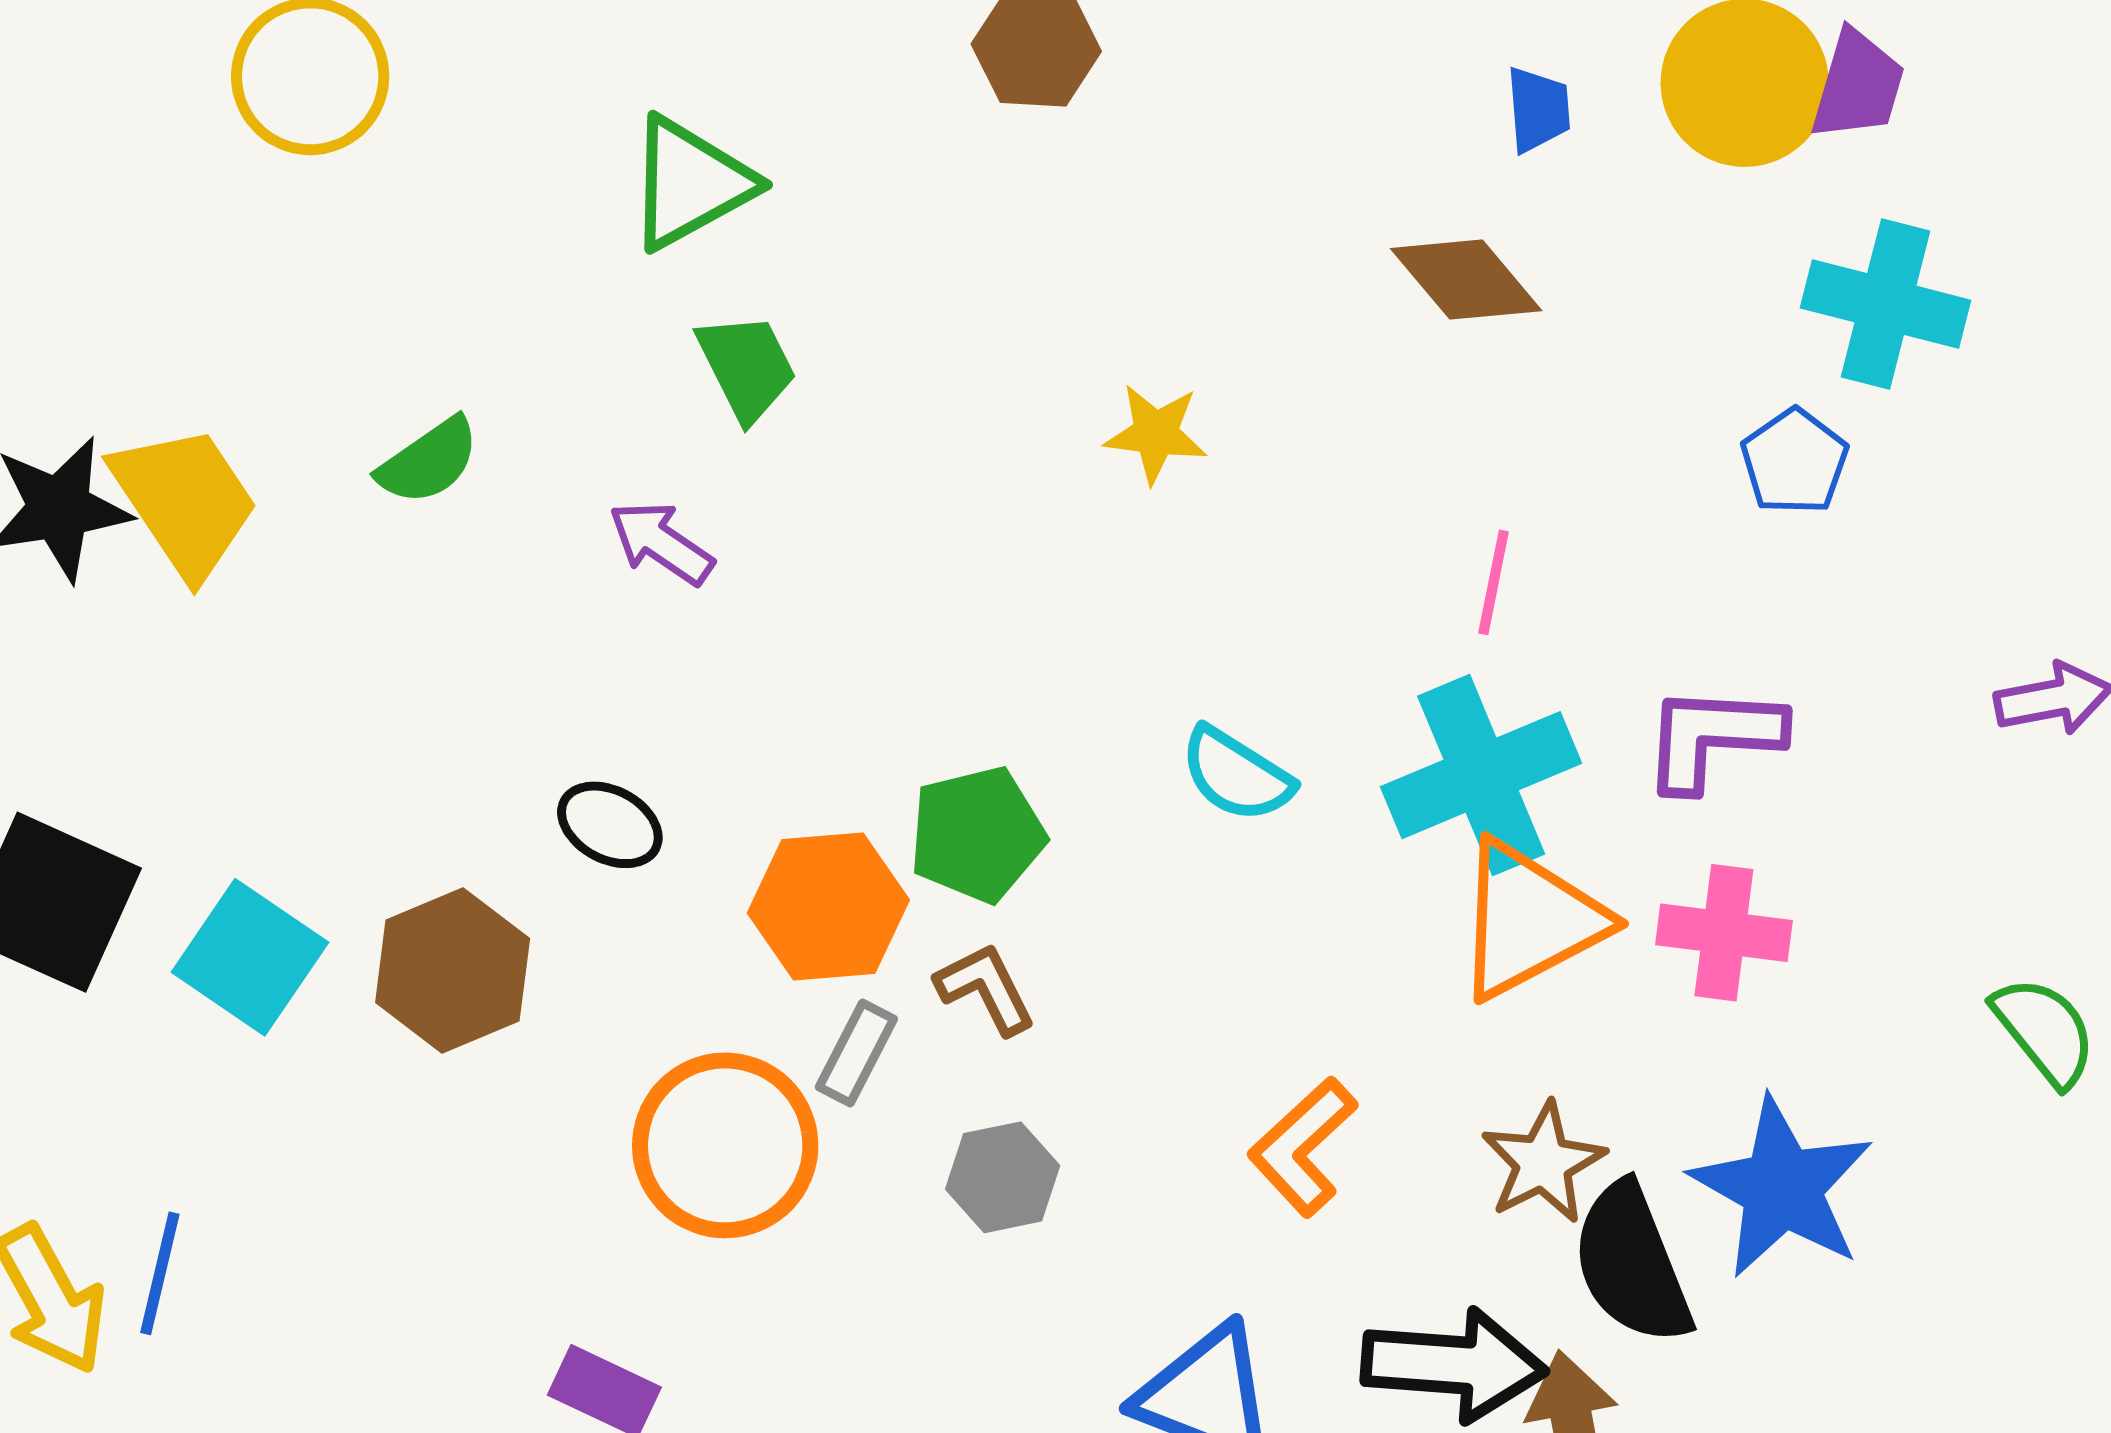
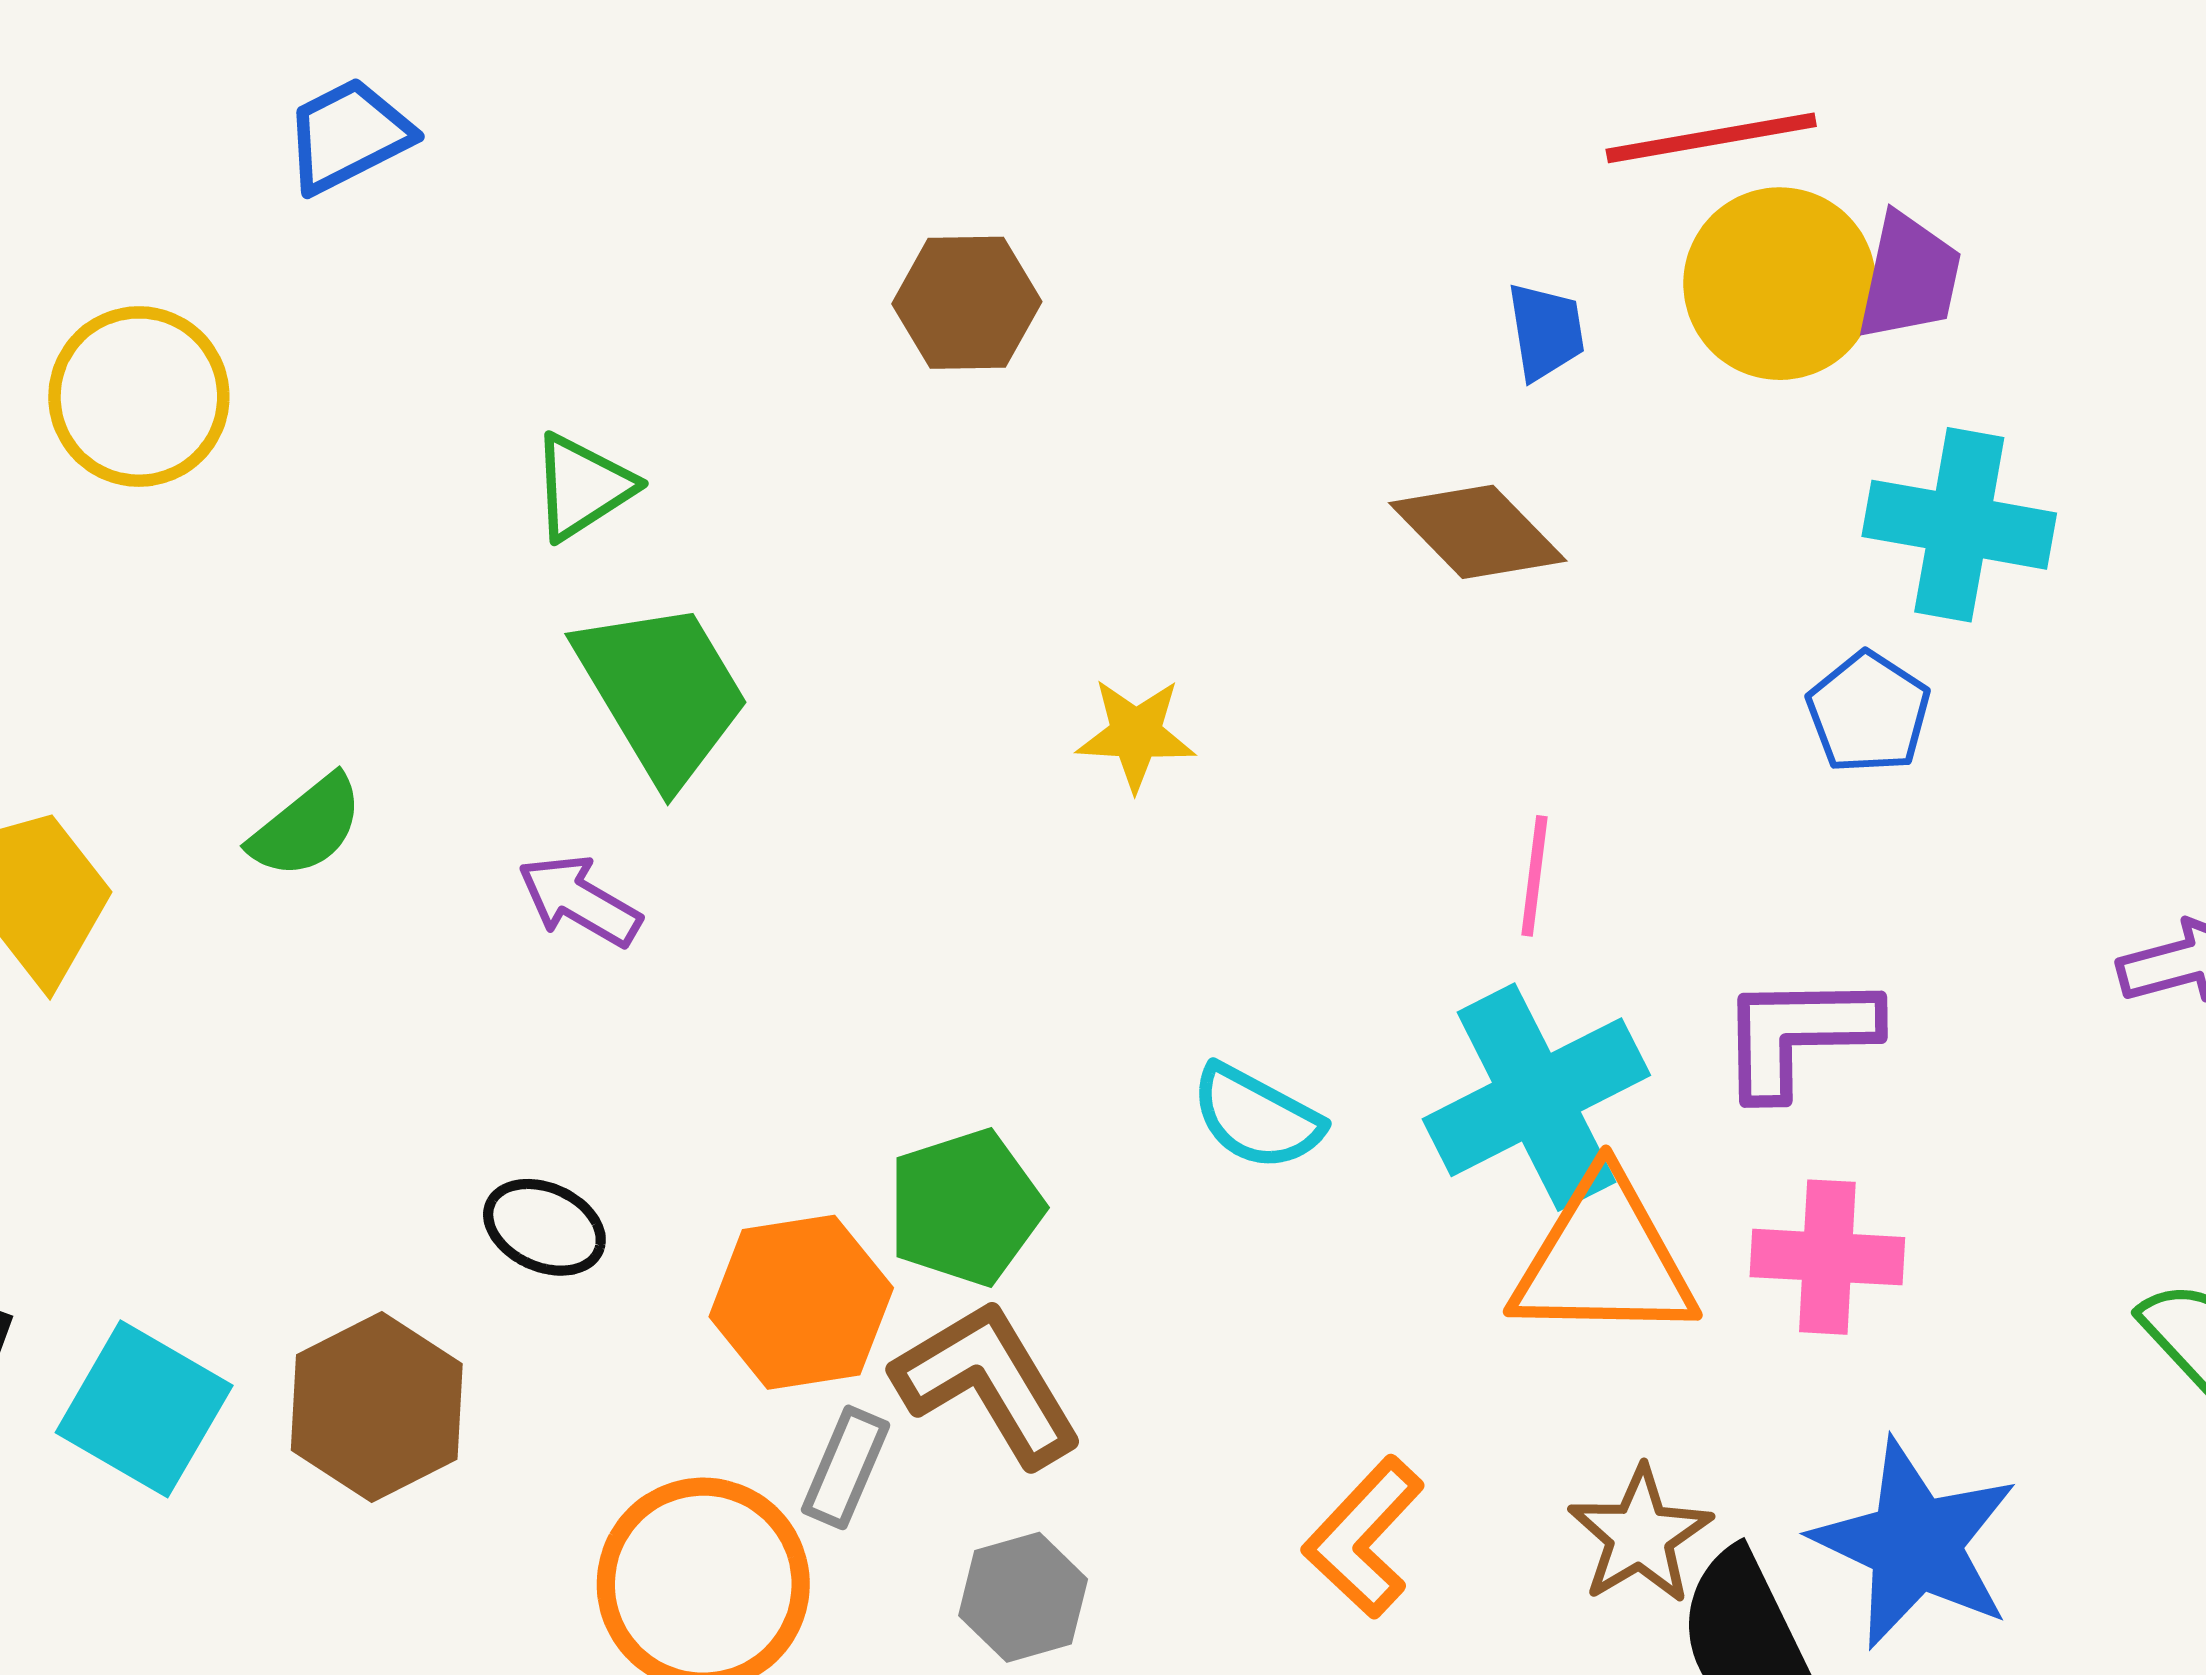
green triangle: (690, 183) -> (582, 487), size x0.7
green trapezoid: (747, 367) -> (662, 692), size x1.5
orange triangle: (1529, 920) -> (1604, 1259), turned 33
brown L-shape: (986, 988) -> (988, 1383), size x1.6

